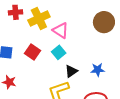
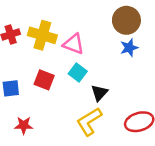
yellow cross: (39, 18) -> (42, 35), turned -35
blue star: (98, 70) -> (129, 48), moved

